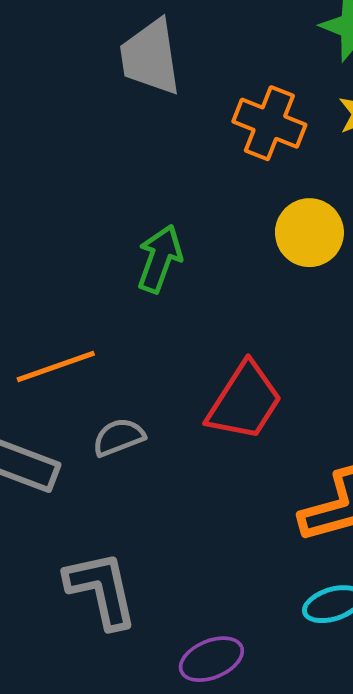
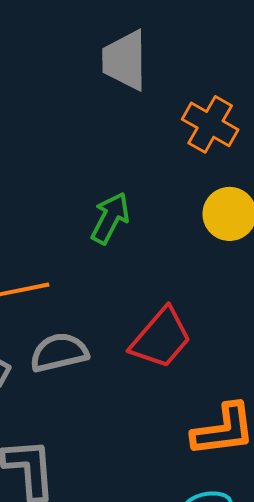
gray semicircle: (119, 437) -> (59, 352), size x1.4

